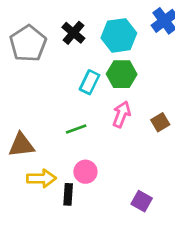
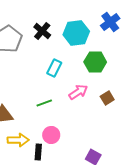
green hexagon: (122, 74) -> (95, 62), moved
pink arrow: (122, 114) -> (78, 92), turned 36

